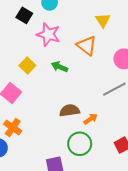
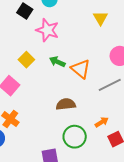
orange triangle: (87, 46) -> (81, 69), moved
orange arrow: (91, 119) -> (102, 122), moved

